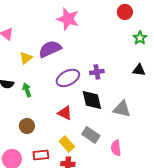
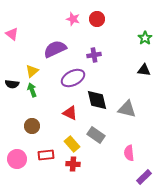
red circle: (125, 12) -> (97, 19), moved
pink star: (68, 19) -> (73, 19), size x0.6
yellow triangle: (26, 58) -> (32, 71), moved
purple cross: (97, 72) -> (94, 55), moved
pink semicircle: (116, 148) -> (129, 153), moved

